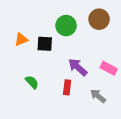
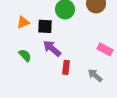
purple arrow: (78, 67) -> (52, 48), moved
green semicircle: (32, 82) -> (25, 55), moved

